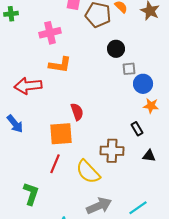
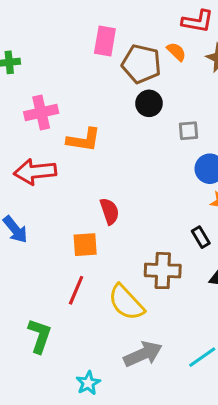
pink cross: (50, 33) -> (41, 112), moved
black circle: (116, 49) -> (149, 103), moved
gray square: (129, 69) -> (189, 131), moved
orange square: (61, 134) -> (85, 245), size x0.7

